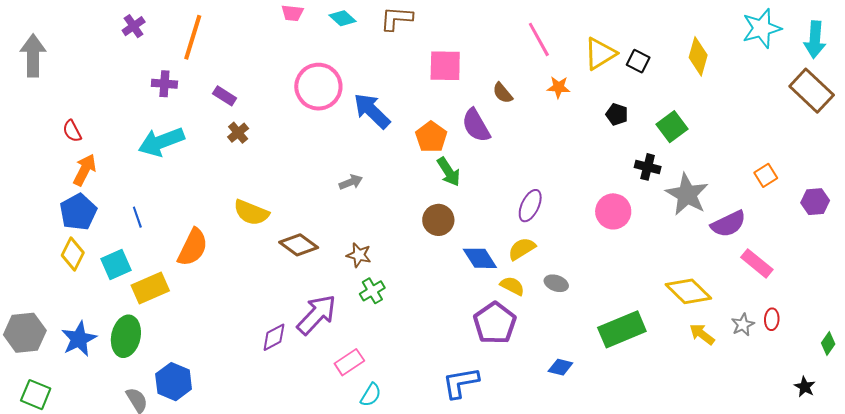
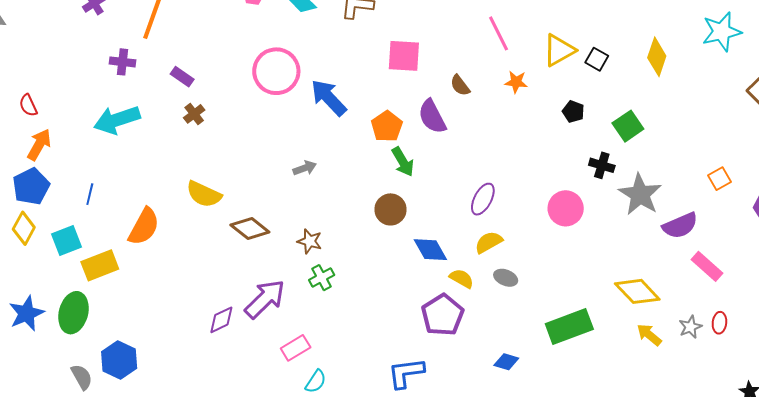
blue line: (137, 217) -> (90, 194), turned 30
yellow semicircle: (522, 249) -> (489, 242), moved

